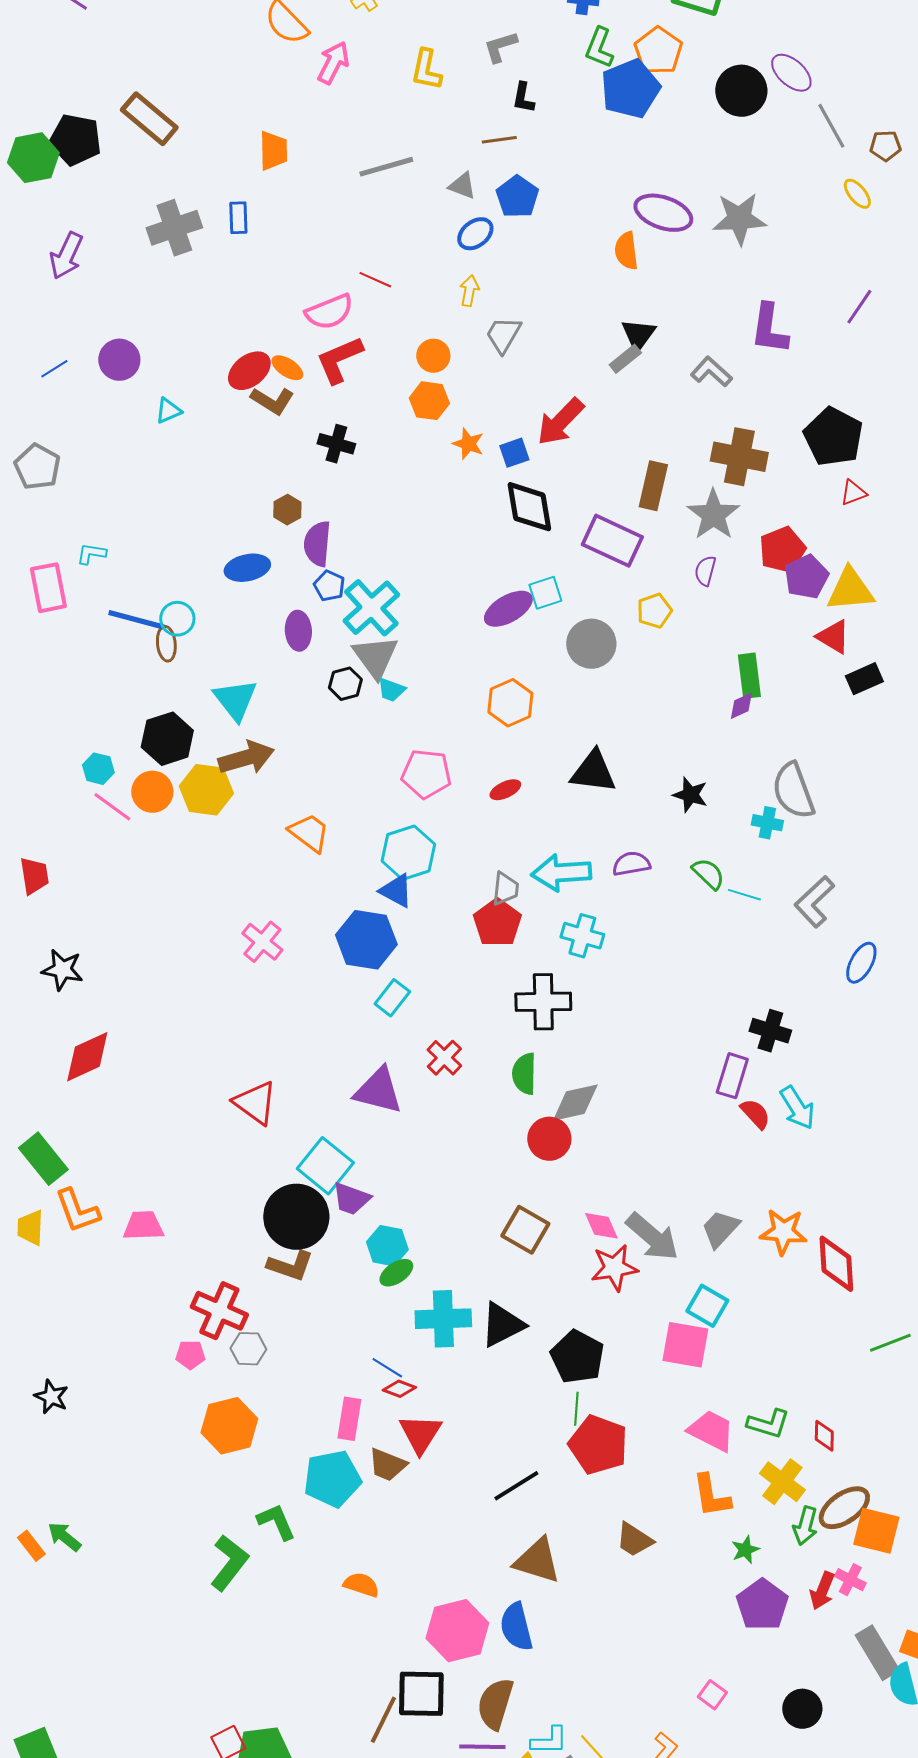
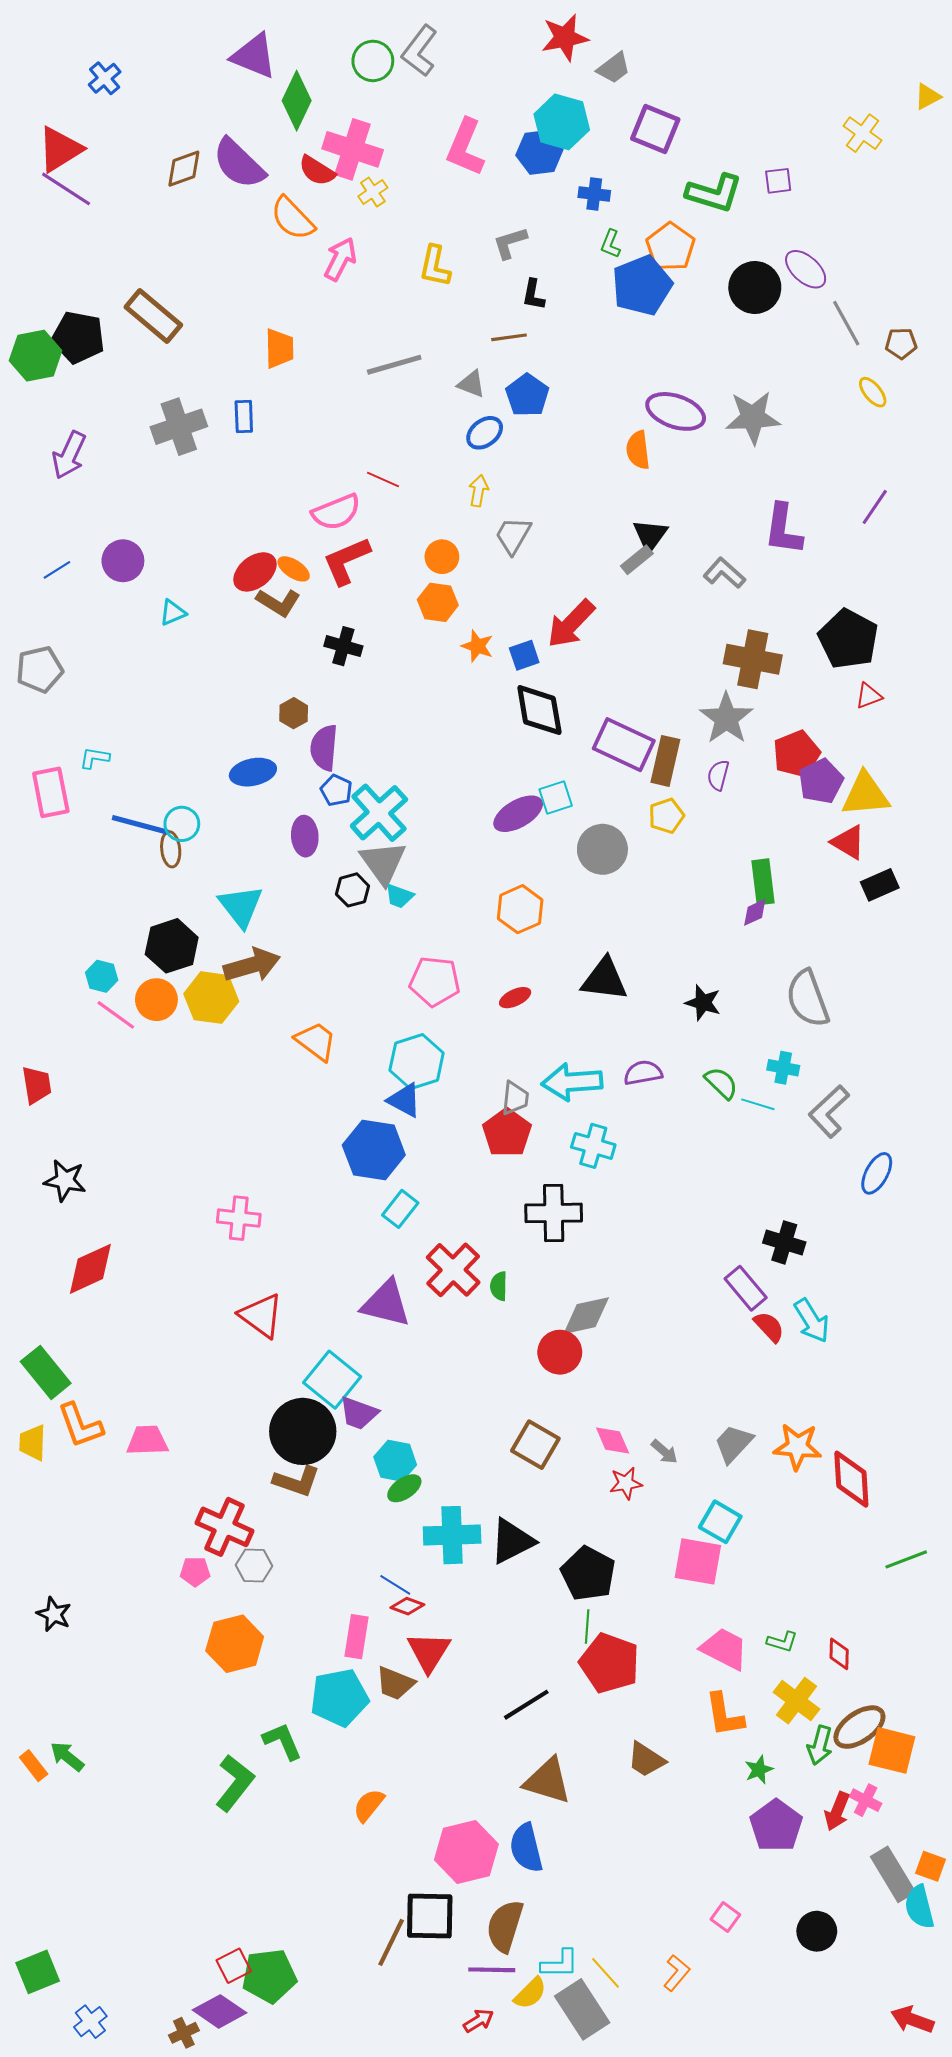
green L-shape: (599, 48) -> (611, 244), size x0.7
gray pentagon: (37, 467) -> (40, 669), turned 30
brown rectangle: (653, 486) -> (665, 761), moved
cyan cross: (767, 823) -> (783, 1068), moved
pink cross: (262, 942) -> (239, 1218), moved, turned -33
red cross: (444, 1058) -> (453, 1270), size x1.5
green semicircle: (524, 1074) -> (499, 1286), moved, size x0.7
purple rectangle: (732, 1076) -> (746, 1288), turned -57
gray arrow: (652, 1237) -> (664, 1452), size x0.5
red star: (614, 1268) -> (626, 1483), size x0.7
green L-shape: (768, 1424) -> (782, 1642), size x0.7
orange semicircle: (361, 1585) -> (369, 1805), turned -69

